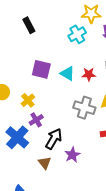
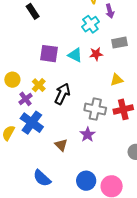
cyan cross: (77, 34) -> (90, 24), moved
gray cross: (84, 108) -> (95, 109), moved
purple cross: (36, 120) -> (26, 99), moved
black arrow: (54, 139) -> (62, 94), moved

